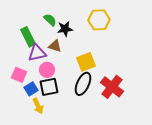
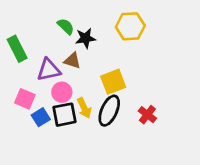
green rectangle: (28, 37) -> (17, 49), moved
red cross: (112, 87) -> (147, 115), size x0.6
yellow arrow: (38, 106) -> (84, 108), moved

